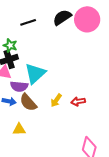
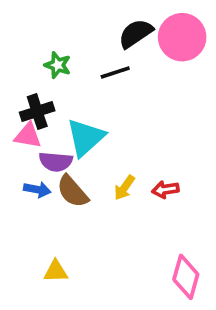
black line: (28, 22) -> (115, 72), moved
green star: (10, 45) -> (58, 65), moved
yellow triangle: (19, 129) -> (56, 271), moved

